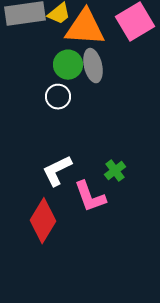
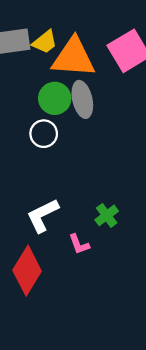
pink L-shape: (90, 197) -> (79, 244), size x0.6

